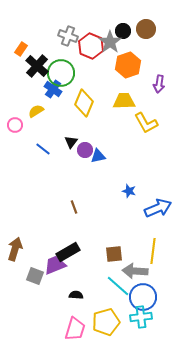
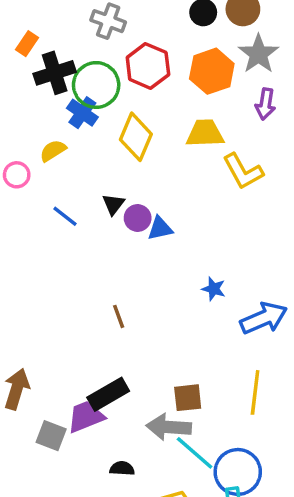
gray star: (110, 42) -> (258, 54), moved
red hexagon: (91, 46) -> (148, 66), moved
black cross: (37, 66) -> (55, 73), turned 30
gray arrow: (135, 271) -> (169, 427), moved

